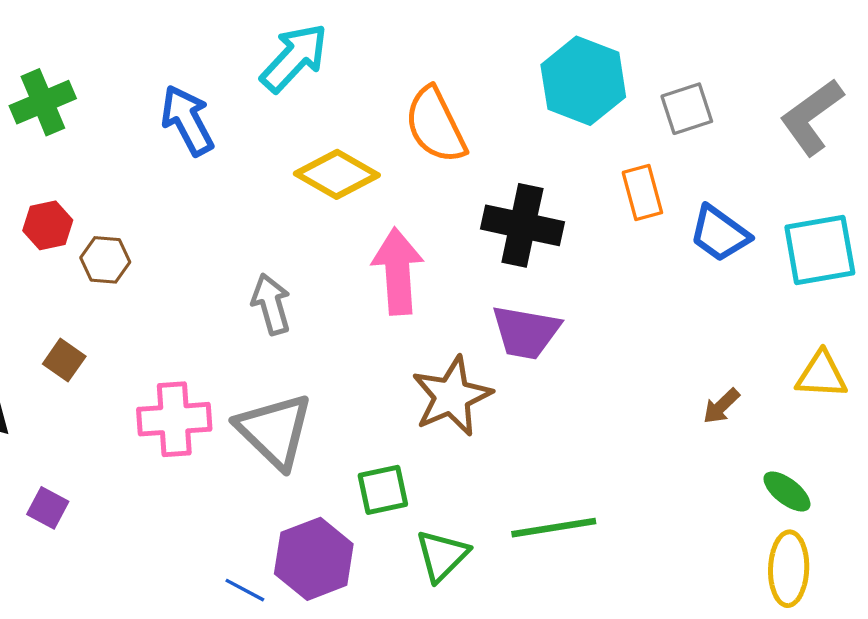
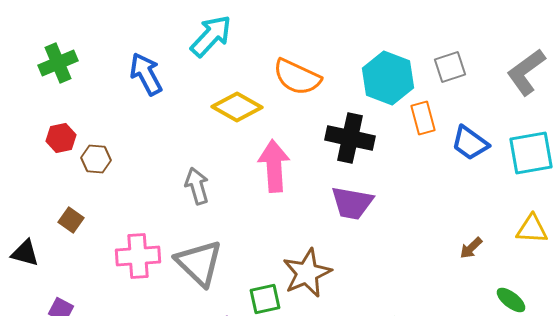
cyan hexagon: (583, 81) -> (388, 78), moved
orange semicircle: (435, 125) -> (297, 77), turned -39
brown star: (452, 396) -> (307, 273), moved

